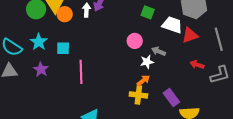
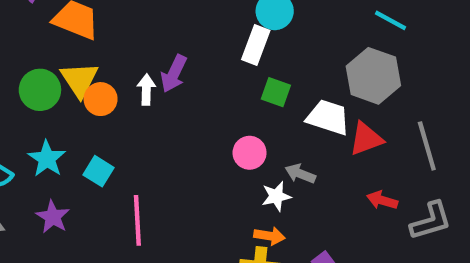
cyan square: (63, 48) -> (98, 171), turned 32
orange arrow: (143, 80) -> (270, 236), turned 48

